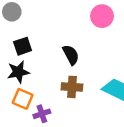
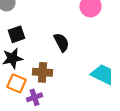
brown cross: (72, 87) -> (42, 72), moved

